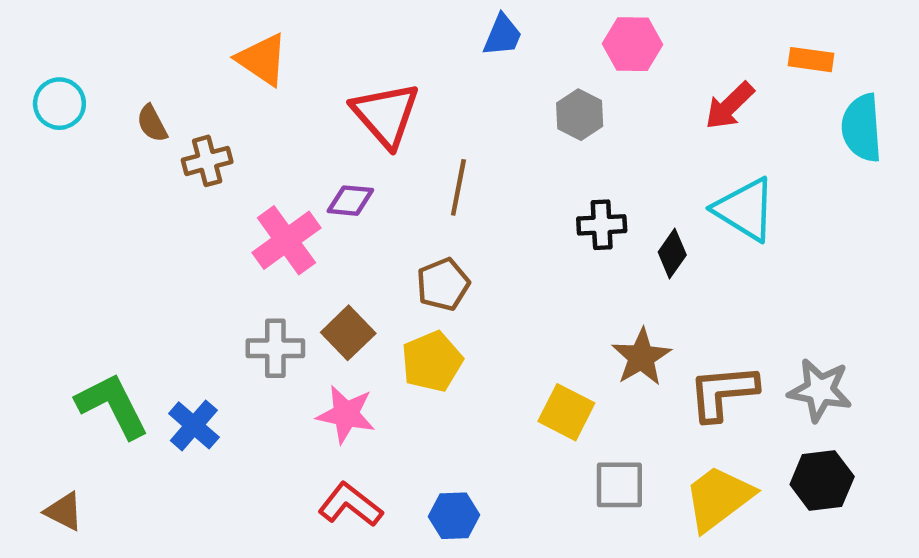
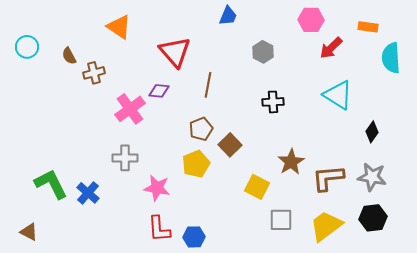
pink hexagon: (633, 44) -> (311, 20), moved
black diamond: (672, 253) -> (372, 132), moved
brown square: (348, 333) -> (230, 145), moved
red L-shape: (350, 505) -> (159, 229), turned -132
blue hexagon: (454, 516) -> (194, 237), moved

